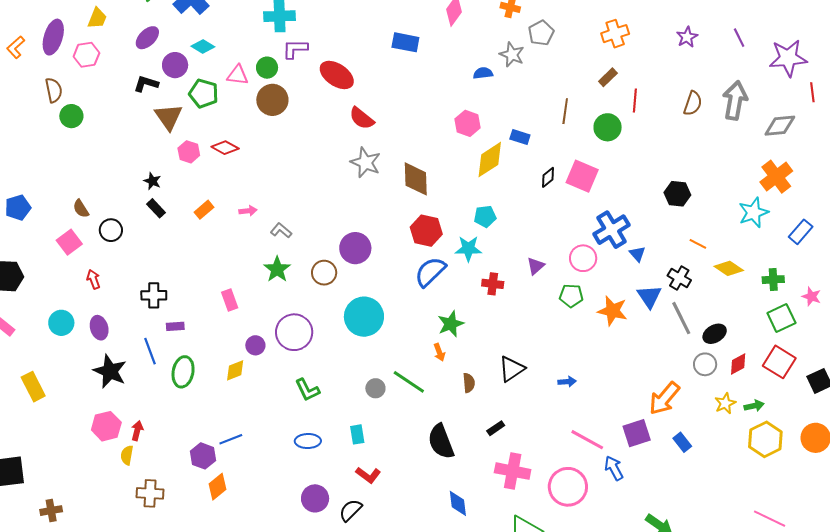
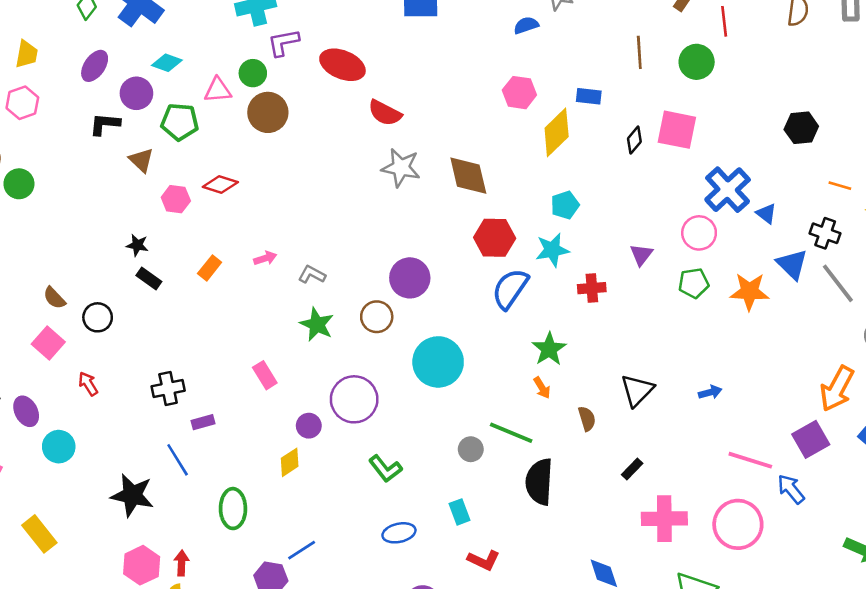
brown triangle: (168, 117) -> (141, 160), size x0.7
purple ellipse: (99, 328) -> (26, 411), moved
green ellipse: (183, 372) -> (233, 509), moved
black semicircle: (441, 442) -> (539, 482), moved, turned 36

